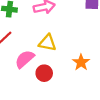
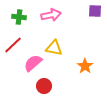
red circle: (44, 73) -> (44, 86), moved

